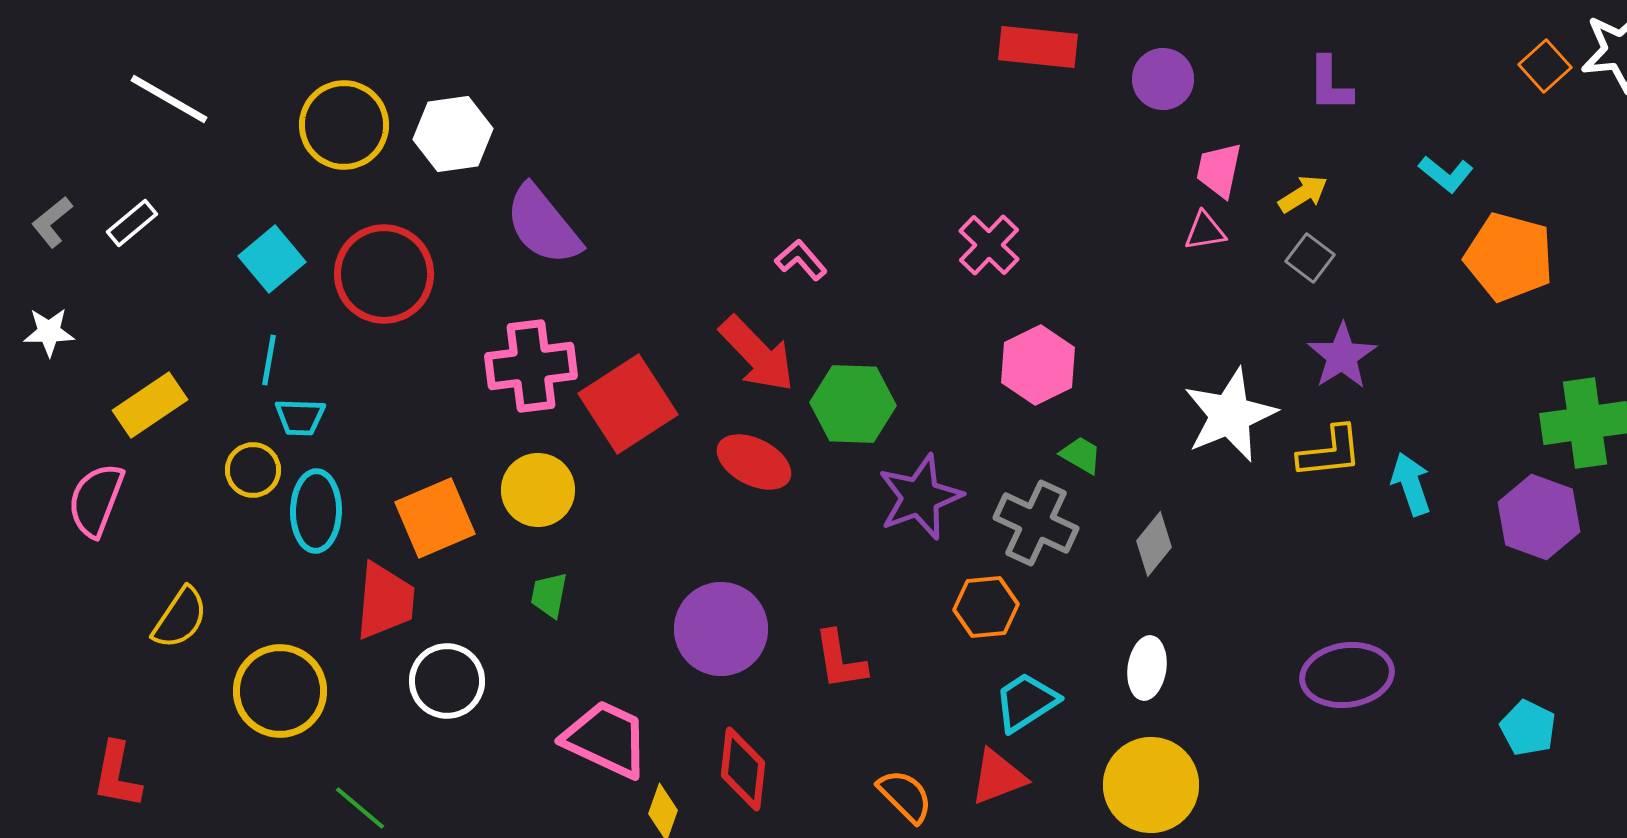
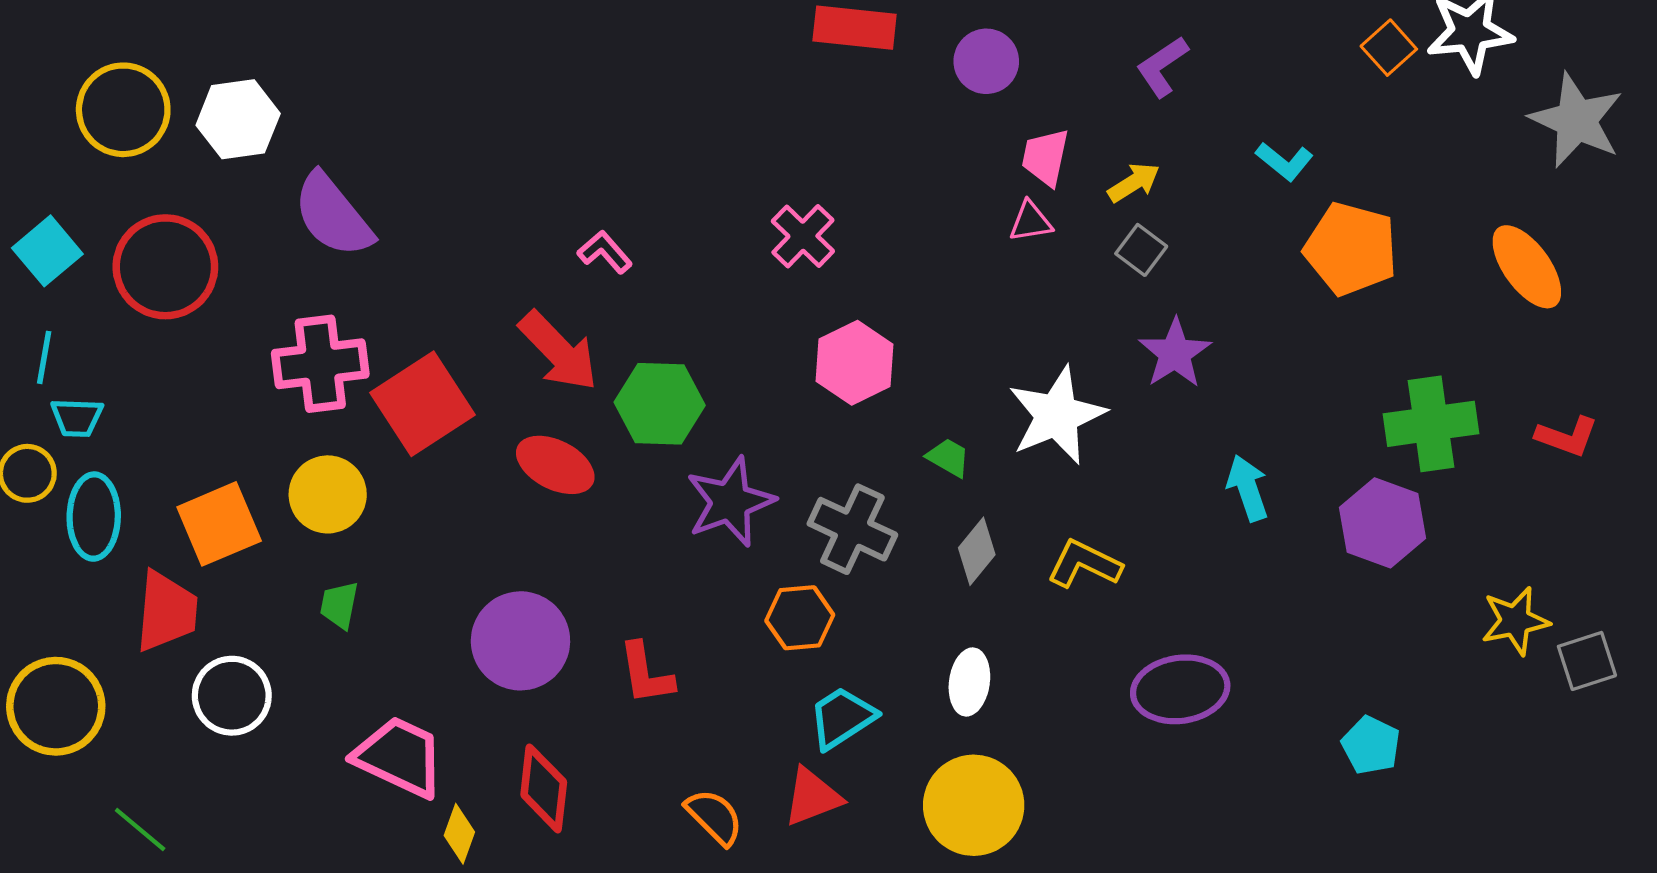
purple L-shape: (1330, 84) -> (1162, 67), turned 56
yellow L-shape: (1330, 452) -> (1084, 564), moved, turned -148
green trapezoid: (1081, 455) -> (948, 458), moved

